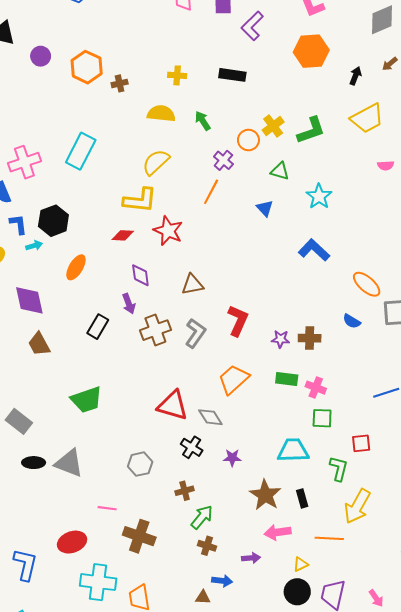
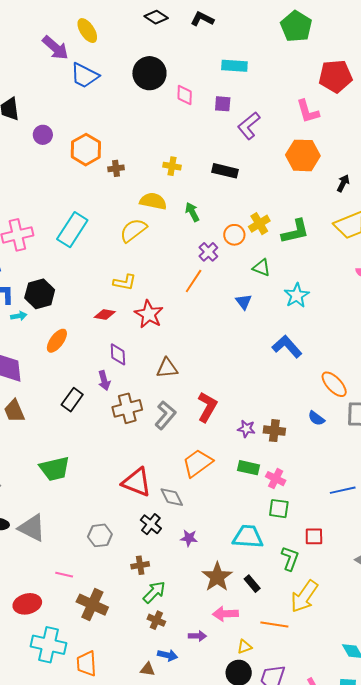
yellow semicircle: (156, 162) -> (133, 230), moved
yellow L-shape: (140, 200) -> (125, 282), size x0.7
black rectangle: (302, 498) -> (252, 584), turned -30

